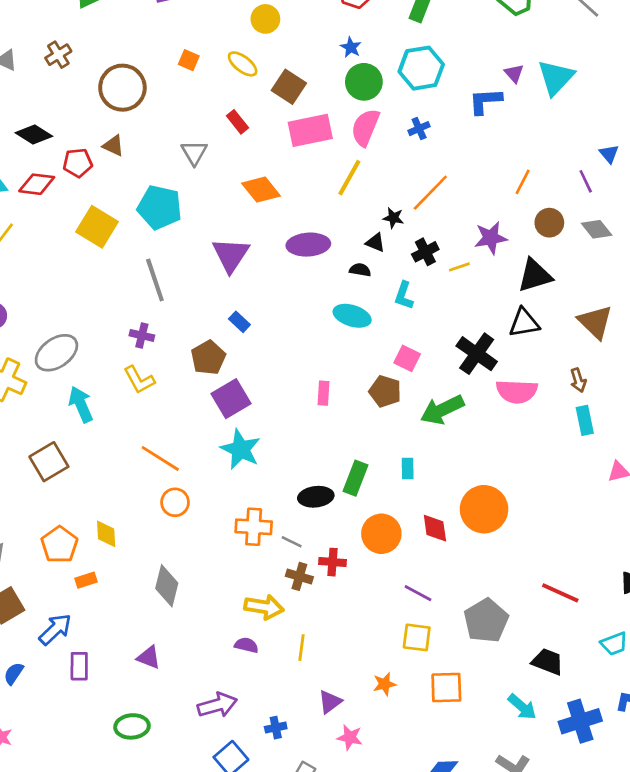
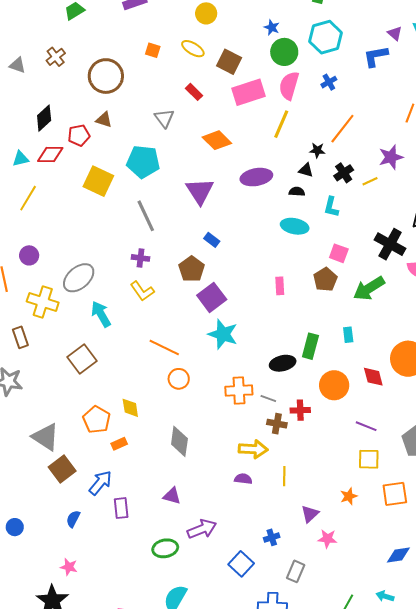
black diamond: (34, 135) -> (44, 118), turned -68
brown pentagon: (385, 391) -> (325, 279), turned 30
purple arrow: (217, 705) -> (202, 529), moved

